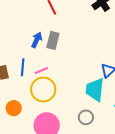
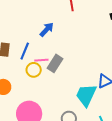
gray rectangle: (53, 40) -> (55, 63), moved
yellow circle: (43, 89) -> (34, 70), moved, size x0.6

